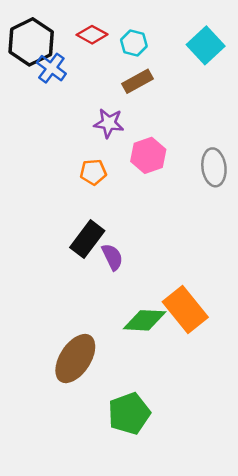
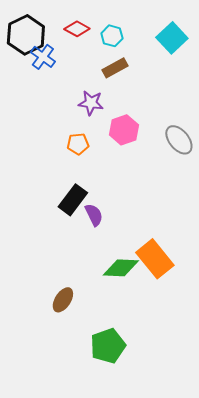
gray ellipse: (214, 167) -> (179, 140), turned -32
brown ellipse: (75, 359) -> (63, 300), size x0.6

